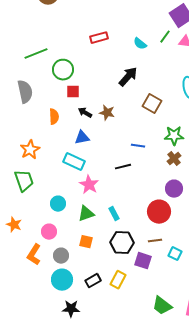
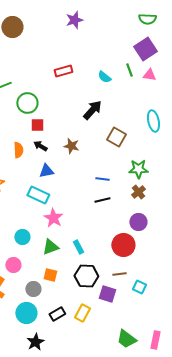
green line: (165, 37) -> (129, 70), turned -56
black arrow: (85, 113) -> (40, 146), moved
black line: (123, 167) -> (102, 200), moved
gray circle: (61, 256) -> (33, 289), moved
black star: (71, 309) -> (35, 342), turned -30

